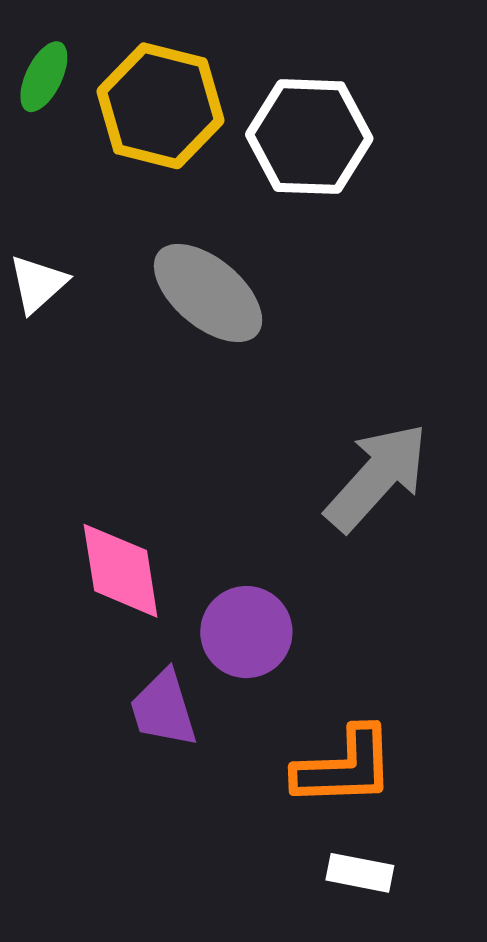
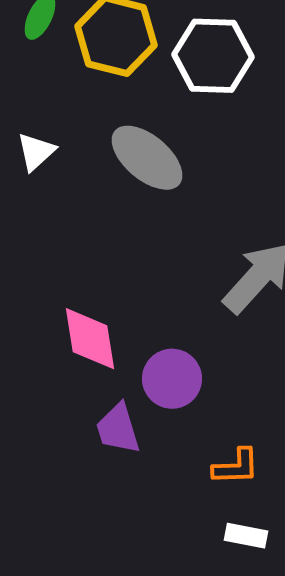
orange L-shape: (345, 767) -> (236, 467), size x0.7

